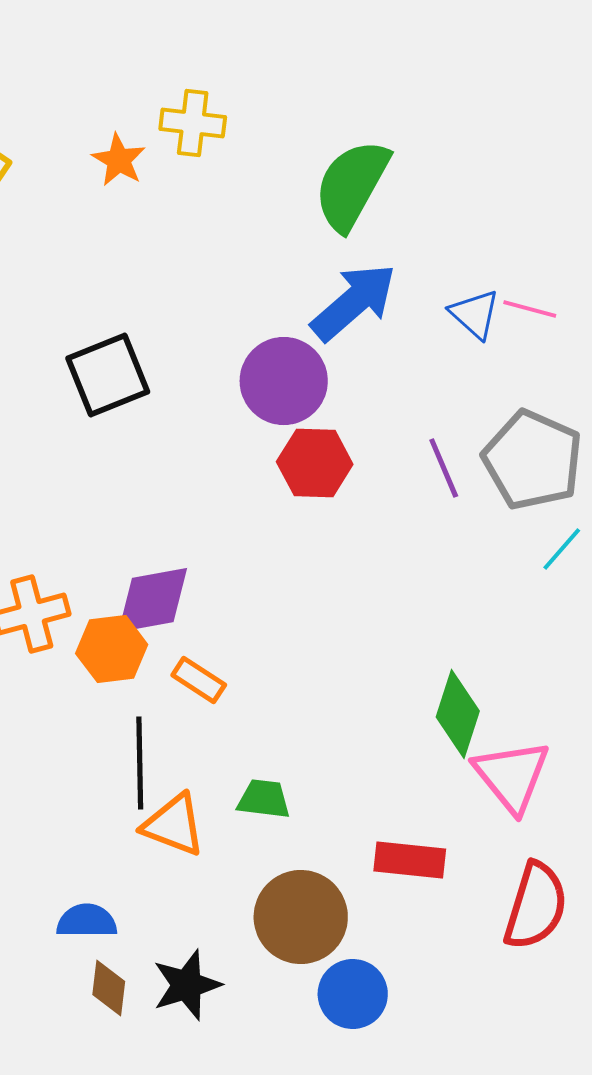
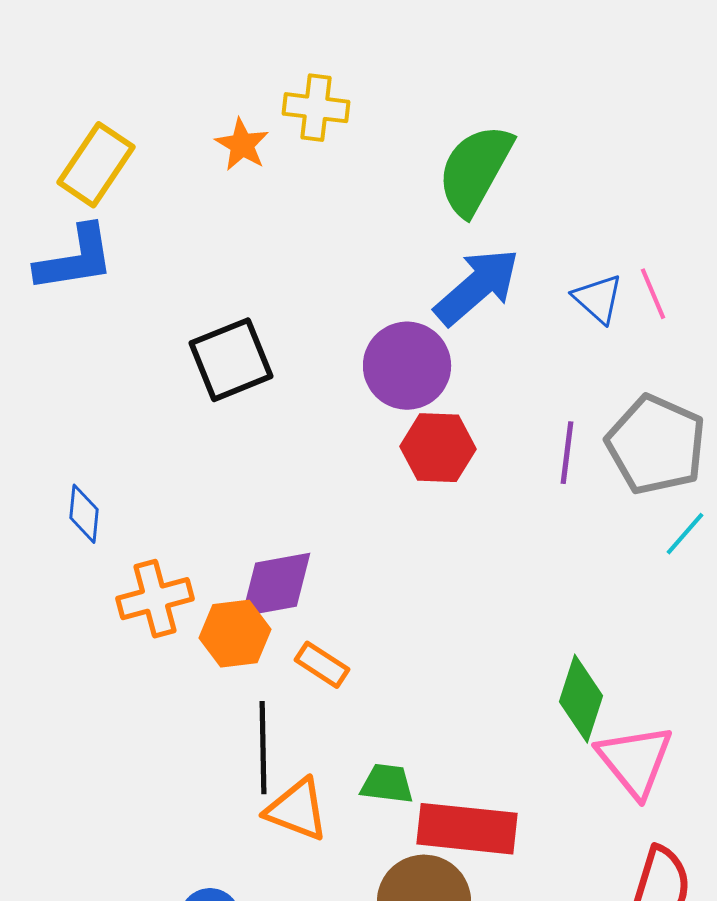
pink line: (530, 309) -> (653, 294), turned 52
purple line: (444, 468) -> (567, 453), turned 30
red rectangle: (410, 860) -> (467, 829), moved, size x1.4

